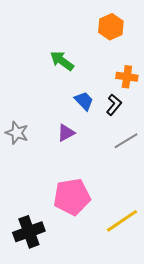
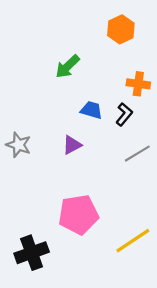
green arrow: (62, 61) -> (68, 66), turned -80
blue trapezoid: (84, 101) -> (91, 110), turned -30

